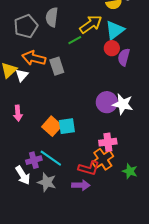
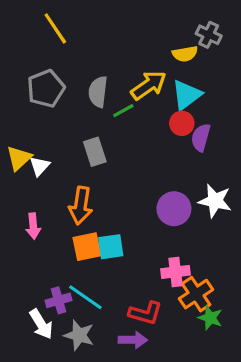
gray semicircle: (52, 17) -> (98, 92), moved
orange arrow: (34, 58) -> (81, 206), moved, turned -95
white star: (123, 104) -> (215, 201), moved
orange square: (52, 126) -> (87, 247), turned 36
orange cross: (103, 159) -> (196, 294), moved

